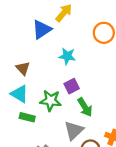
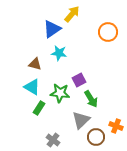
cyan star: (67, 56) -> (59, 53), moved
brown triangle: (23, 68) -> (35, 64), turned -32
green rectangle: (27, 117) -> (39, 108), turned -72

